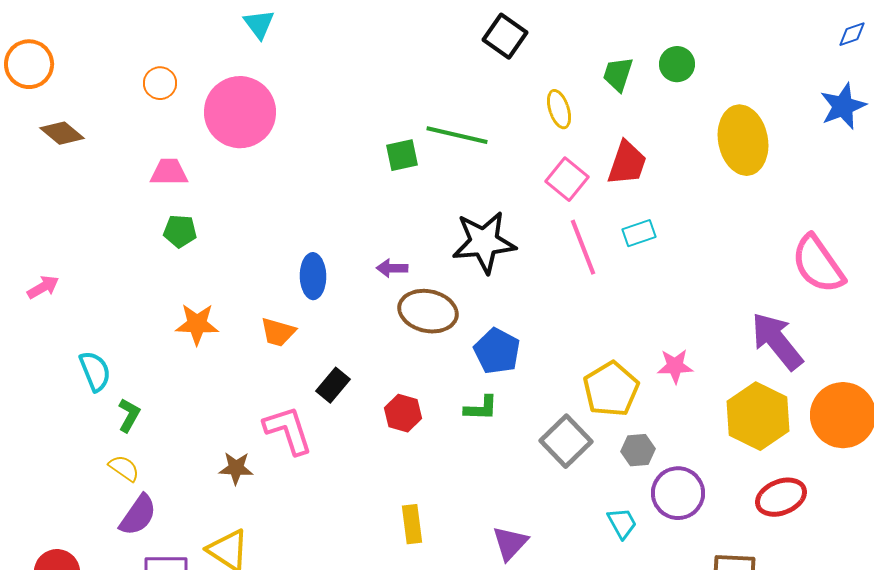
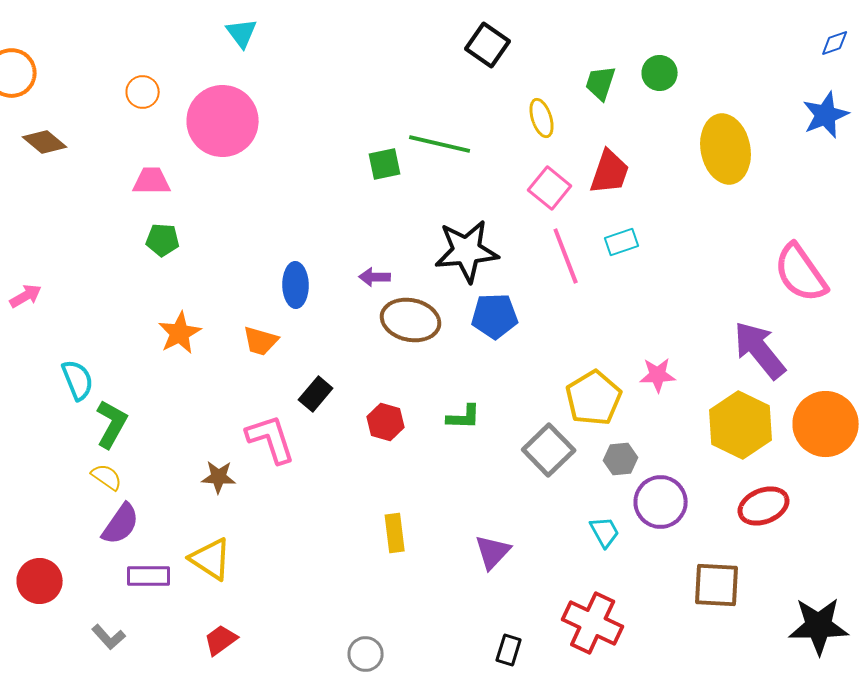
orange star: (197, 324) -> (180, 333), turned -30
blue pentagon: (497, 351) -> (495, 316), moved, turned -30
green L-shape: (129, 415) -> (112, 424), size x1.4

